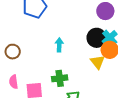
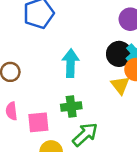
cyan arrow: (59, 45) -> (71, 63), size x1.5

